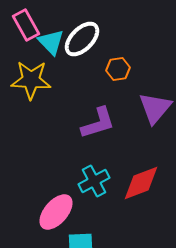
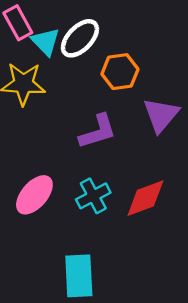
orange hexagon: (118, 69) -> (120, 72), size x1.4
pink ellipse: (56, 212) -> (34, 195), moved

